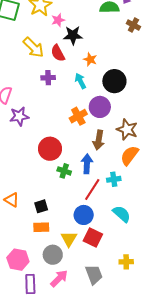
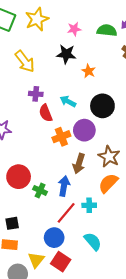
pink star: (58, 20) -> (74, 29), moved
red semicircle: (58, 53) -> (46, 113), moved
orange star: (90, 59) -> (89, 71), moved
cyan arrow: (80, 81) -> (68, 101), turned -42
red circle: (50, 149) -> (19, 177), moved

